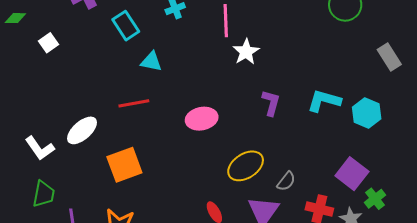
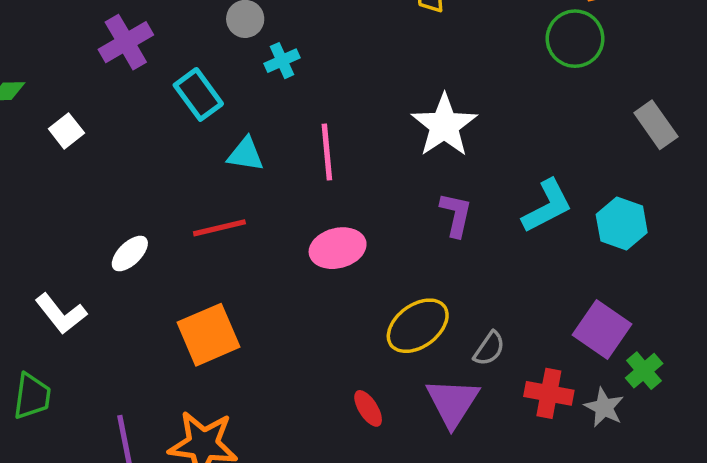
pink line: (226, 21) -> (327, 152), moved
white star: (246, 52) -> (444, 125), moved, size x1.4
cyan L-shape: (324, 101) -> (547, 206), turned 140
white ellipse: (82, 130) -> (130, 253), moved, size x0.7
green trapezoid: (44, 194) -> (32, 396), moved

